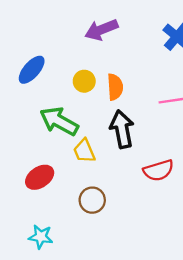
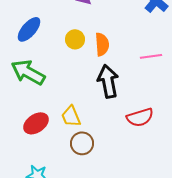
green arrow: (59, 121) -> (28, 72), moved
yellow trapezoid: (84, 151) -> (71, 116), moved

